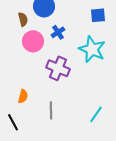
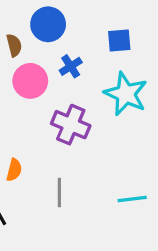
blue square: (98, 15) -> (119, 40), moved
cyan line: (96, 114) -> (132, 199), turned 48

